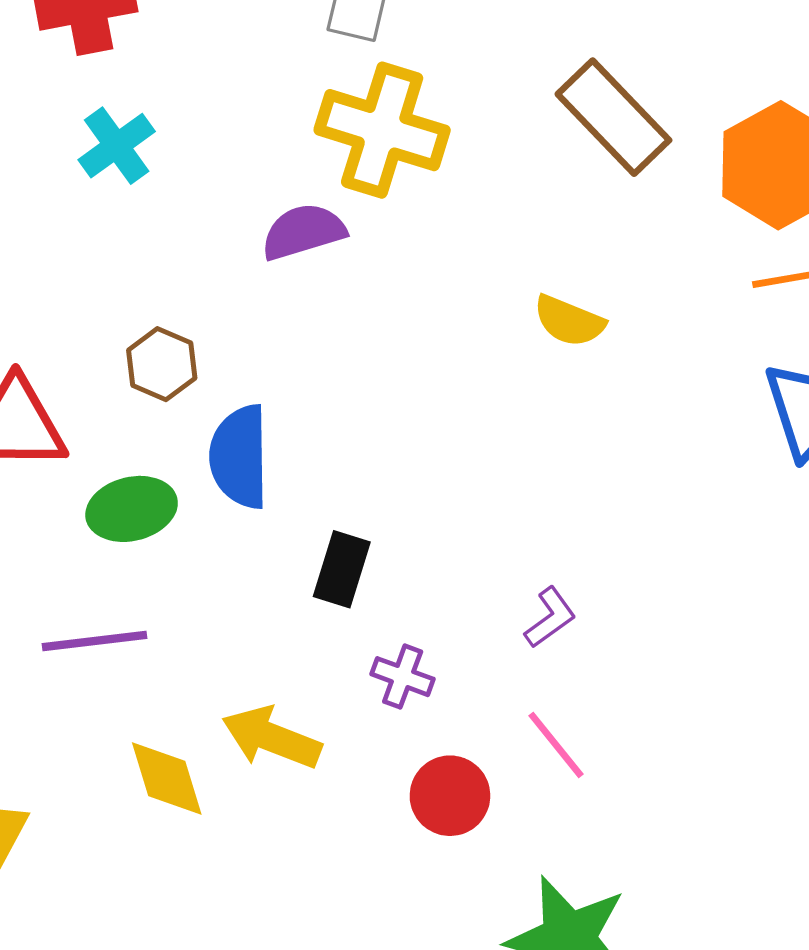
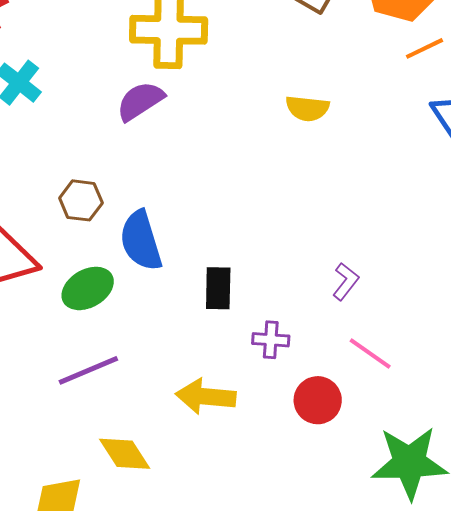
yellow diamond: (167, 779) -> (125, 454), moved

